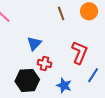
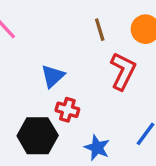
red L-shape: (79, 53) -> (123, 71), moved

